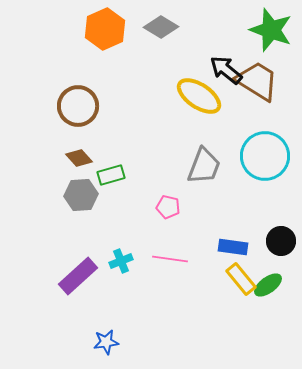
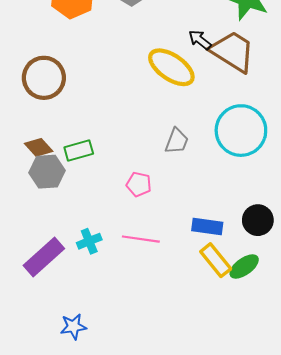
black arrow: (226, 70) -> (200, 40), size x0.7
brown diamond: (79, 158) -> (39, 147), moved
gray trapezoid: (204, 166) -> (177, 141), size x0.7

